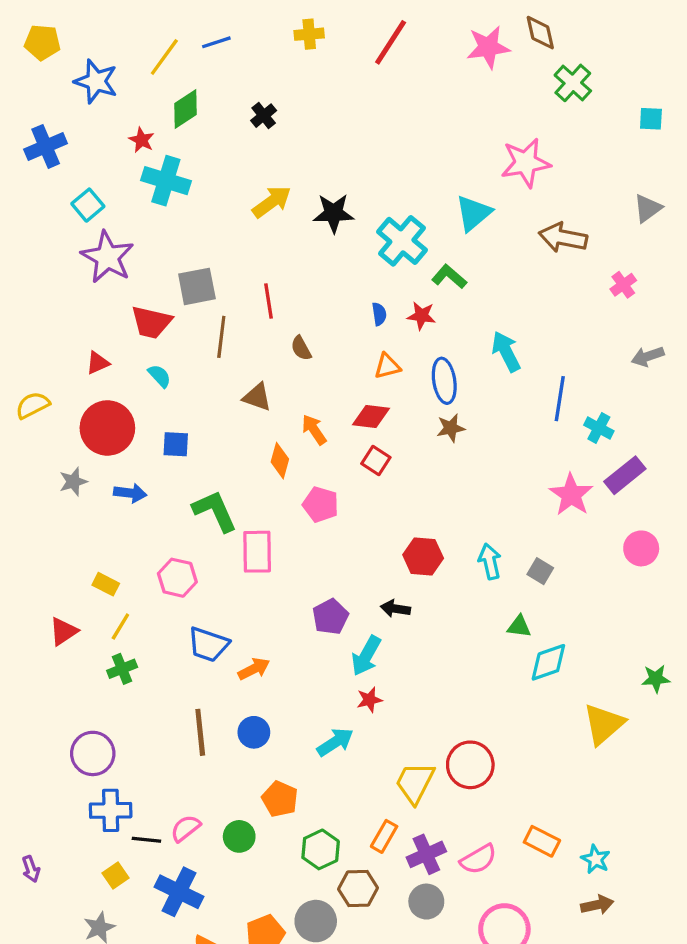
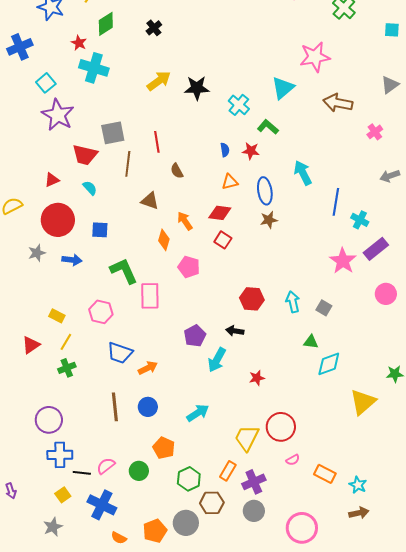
cyan cross: (402, 241) -> (239, 105), size x0.7
red star: (369, 700) -> (257, 378), moved
pink semicircle: (478, 859) -> (293, 460), moved, size x0.6

